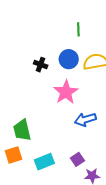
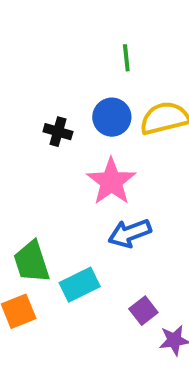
blue arrow: (85, 120) -> (130, 233), moved
cyan rectangle: (44, 162) -> (80, 285), moved

